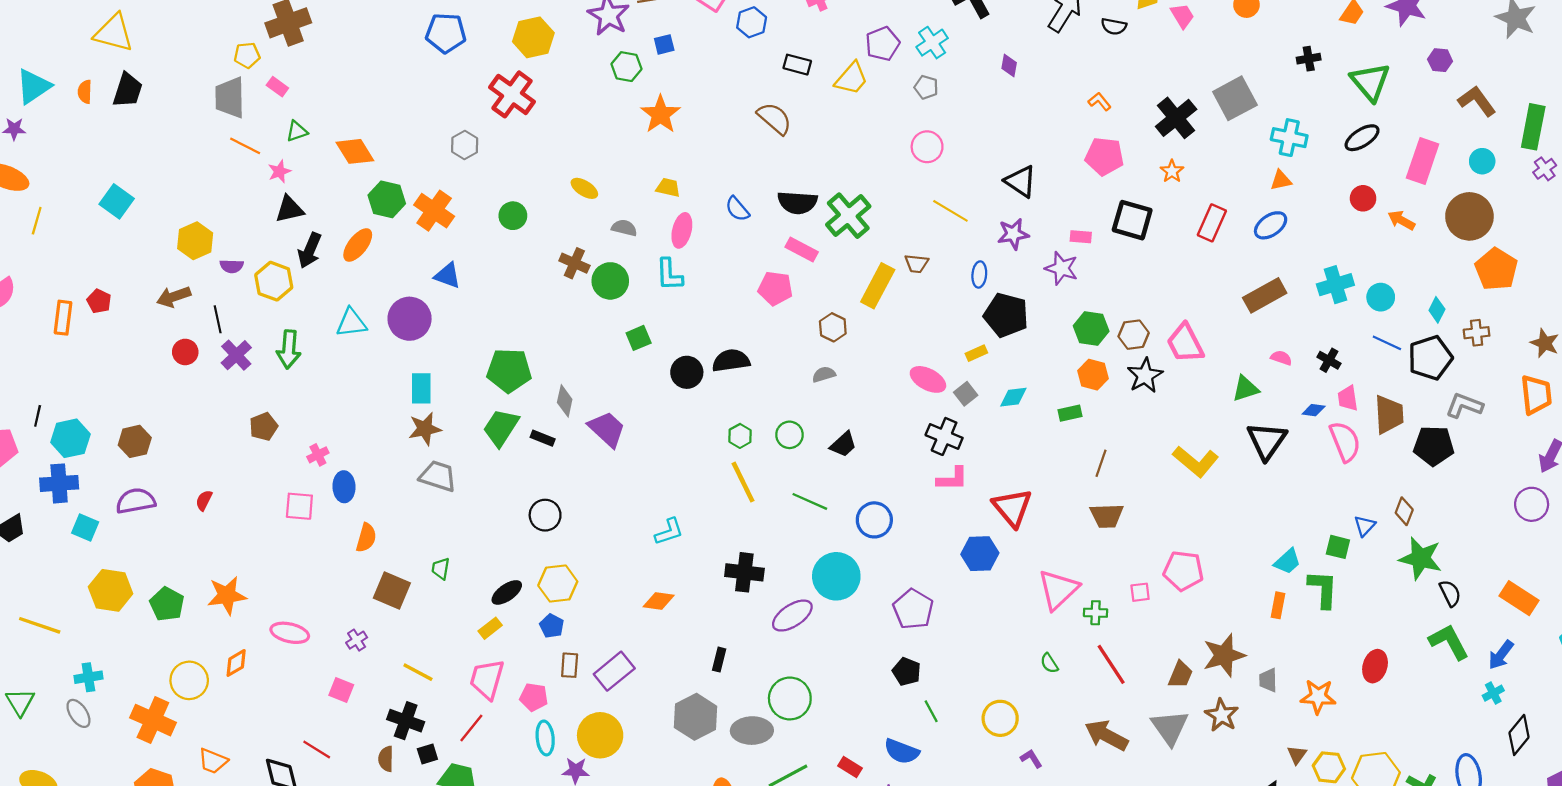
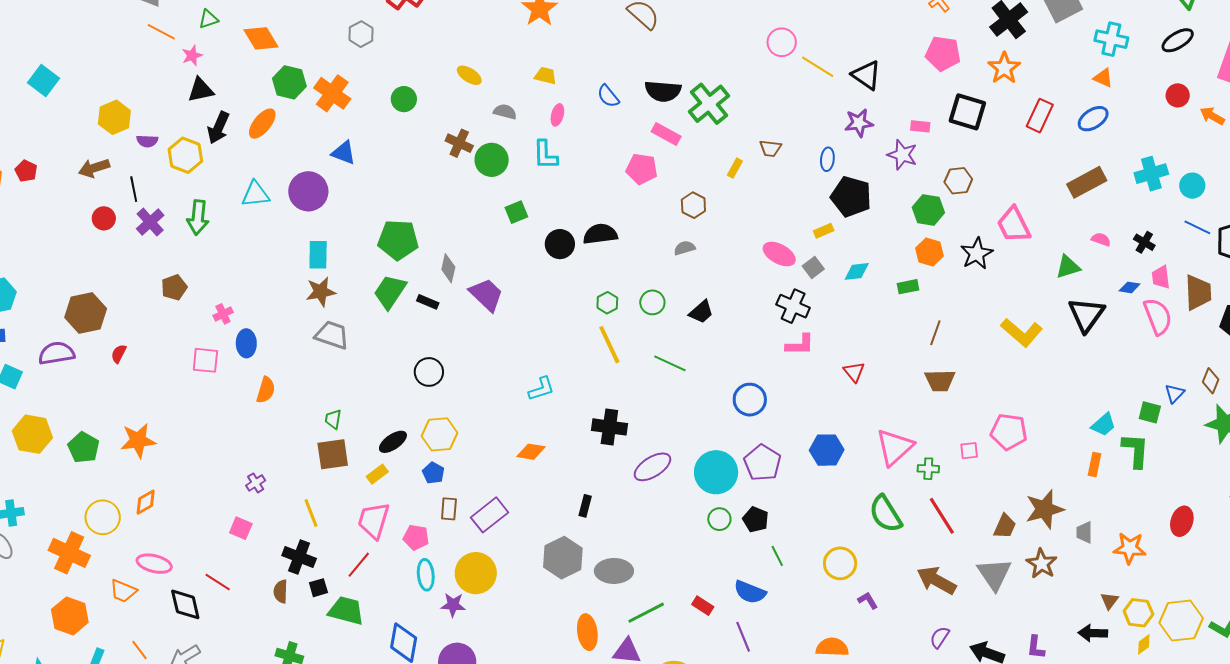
orange star: (1172, 171) -> (1004, 68), size x1.5
orange triangle: (1281, 180) -> (1103, 78), turned 35
yellow line: (950, 211) -> (818, 67), moved
pink ellipse: (682, 230) -> (557, 115), size x0.7
yellow rectangle: (878, 286) -> (735, 168), size x0.5
brown hexagon: (1134, 335) -> (958, 181), moved
brown hexagon: (135, 441) -> (86, 313), moved, size x1.4
red triangle: (1012, 508) -> (854, 372), size x0.6
blue circle: (874, 520) -> (750, 400), moved
blue hexagon: (980, 554) -> (827, 450), moved
cyan circle: (836, 576) -> (716, 472), moved
brown square: (392, 591) -> (333, 454), moved, turned -32
pink ellipse: (290, 633) -> (154, 564), moved
green semicircle: (1049, 663) -> (886, 514), size x2.0
yellow line: (418, 672) -> (311, 513), turned 40
green circle: (790, 698) -> (719, 519), moved, size x0.6

